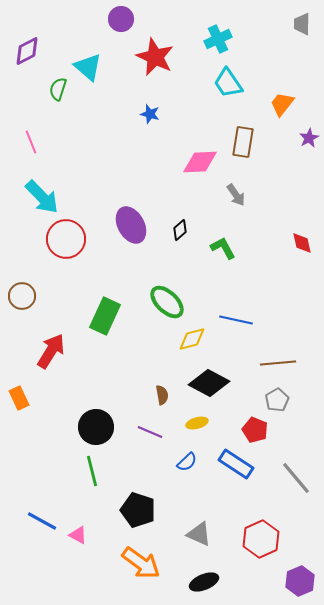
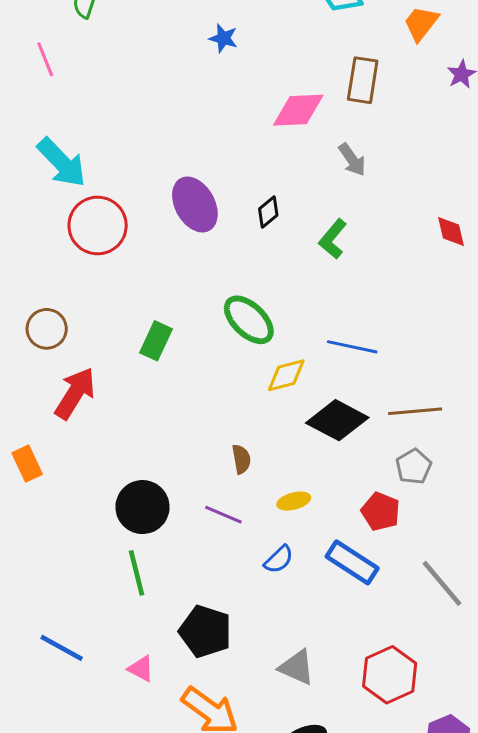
pink line: (31, 142) -> (45, 59), moved
green L-shape: (223, 248) -> (333, 239), turned -112
brown circle: (22, 296) -> (47, 329), moved
green rectangle: (105, 316) -> (156, 341), size x0.7
black diamond: (209, 383) -> (337, 420), moved
pink triangle: (78, 535) -> (141, 669), moved

